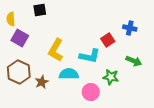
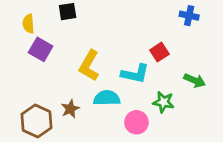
blue cross: (130, 28) -> (189, 16), moved
brown hexagon: (19, 72) -> (36, 121), moved

